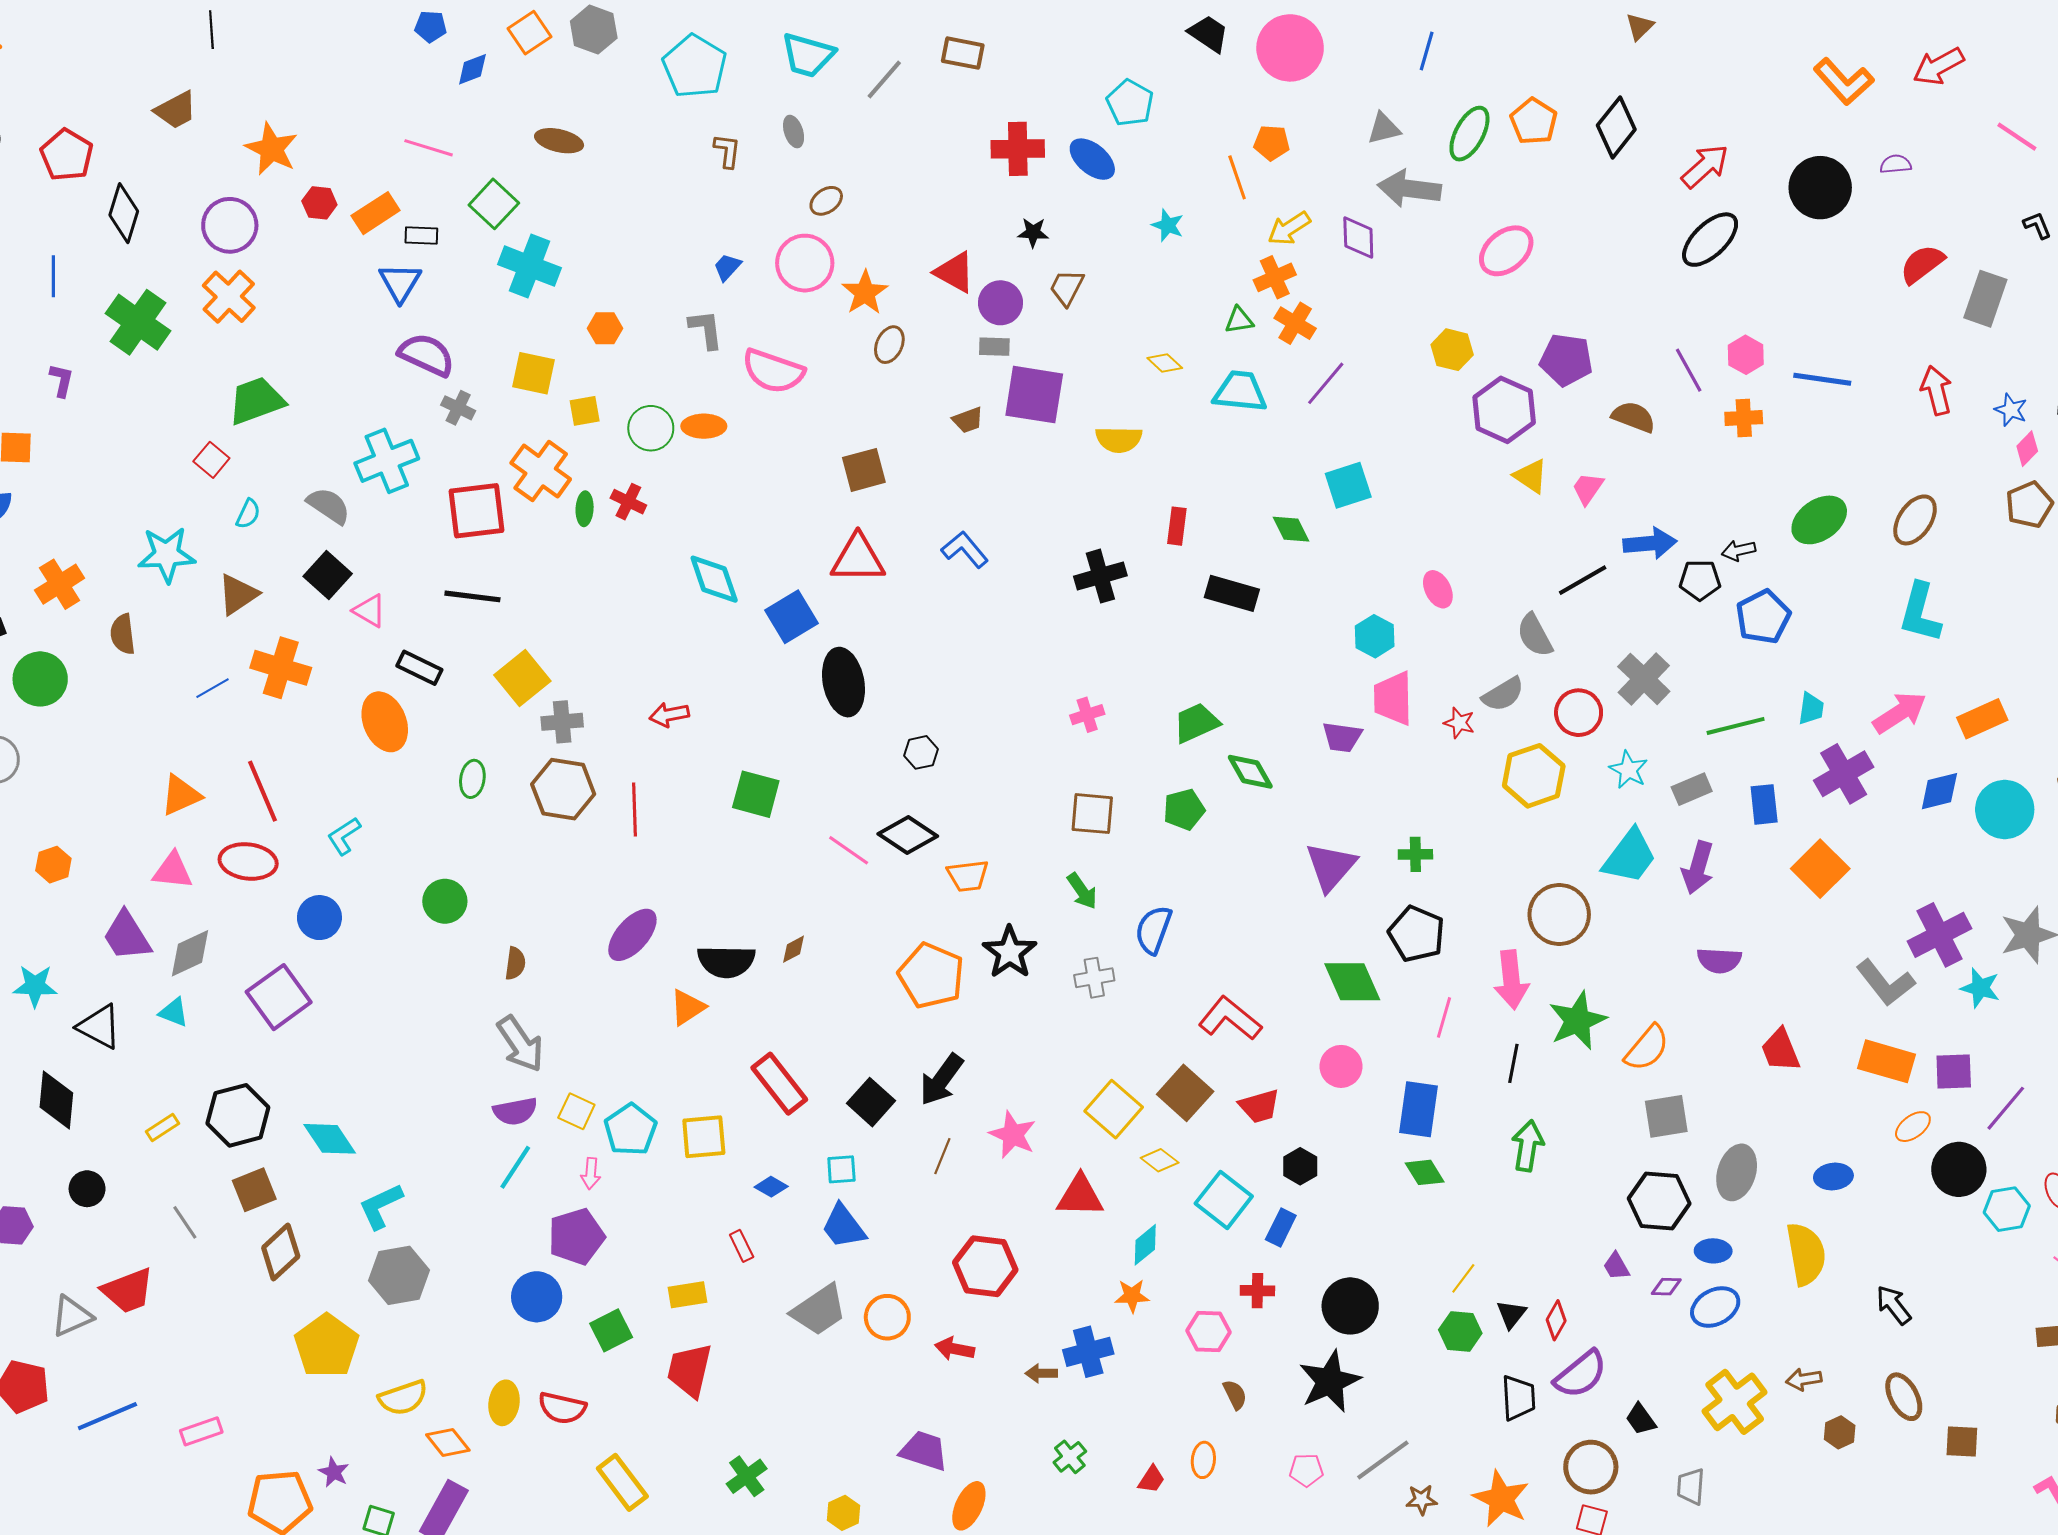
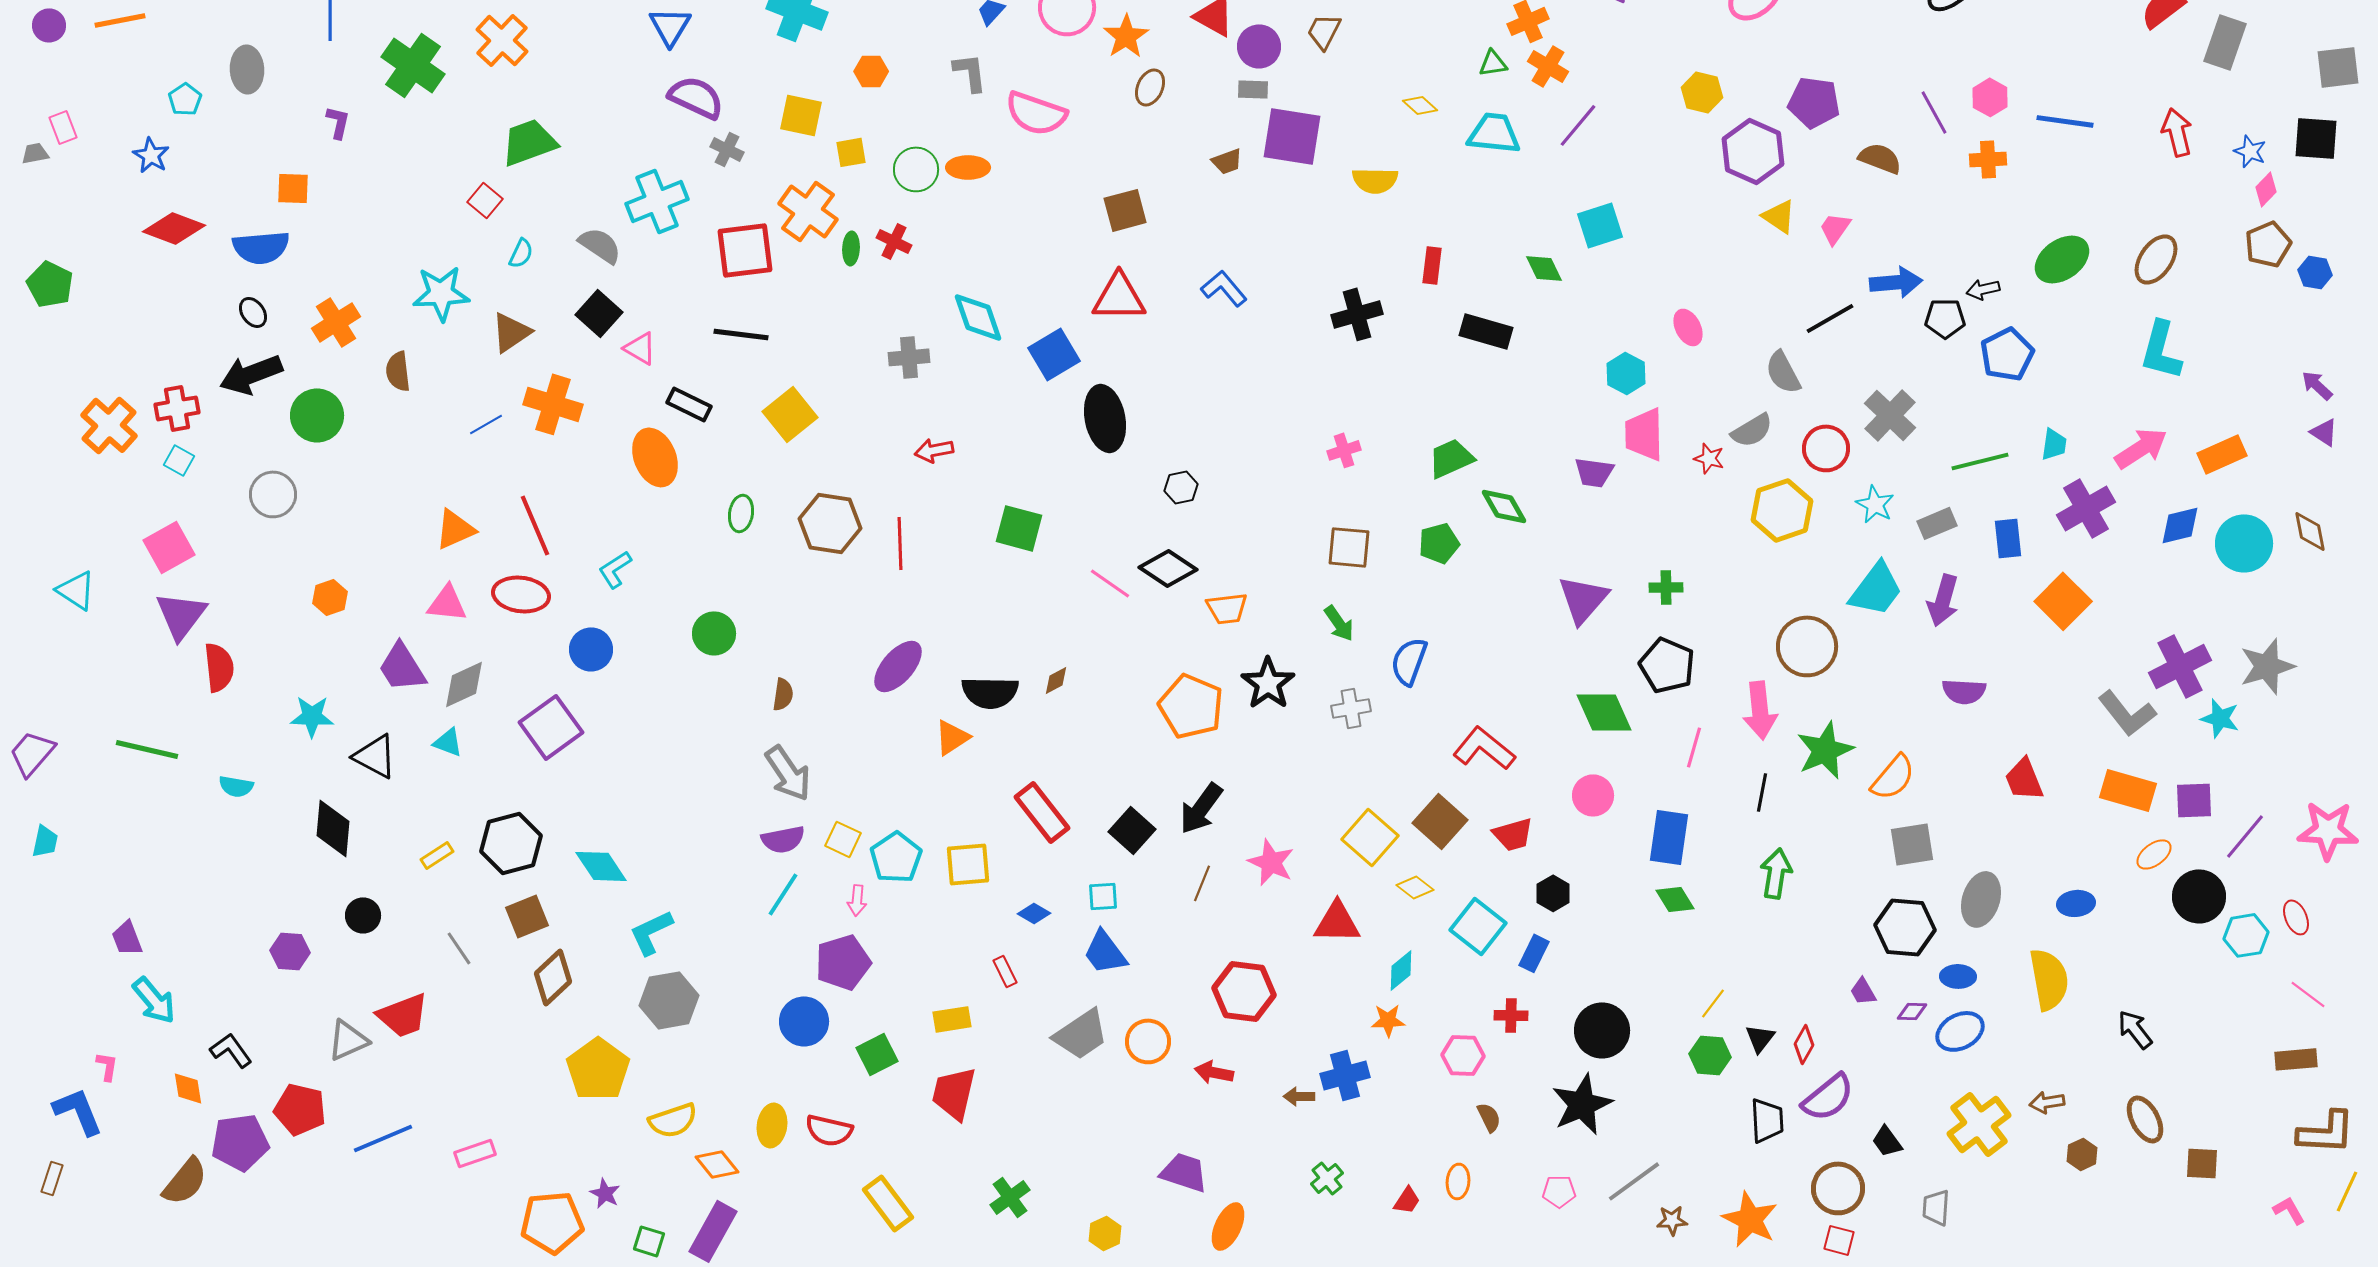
gray cross: (562, 722) -> (909, 357), moved

